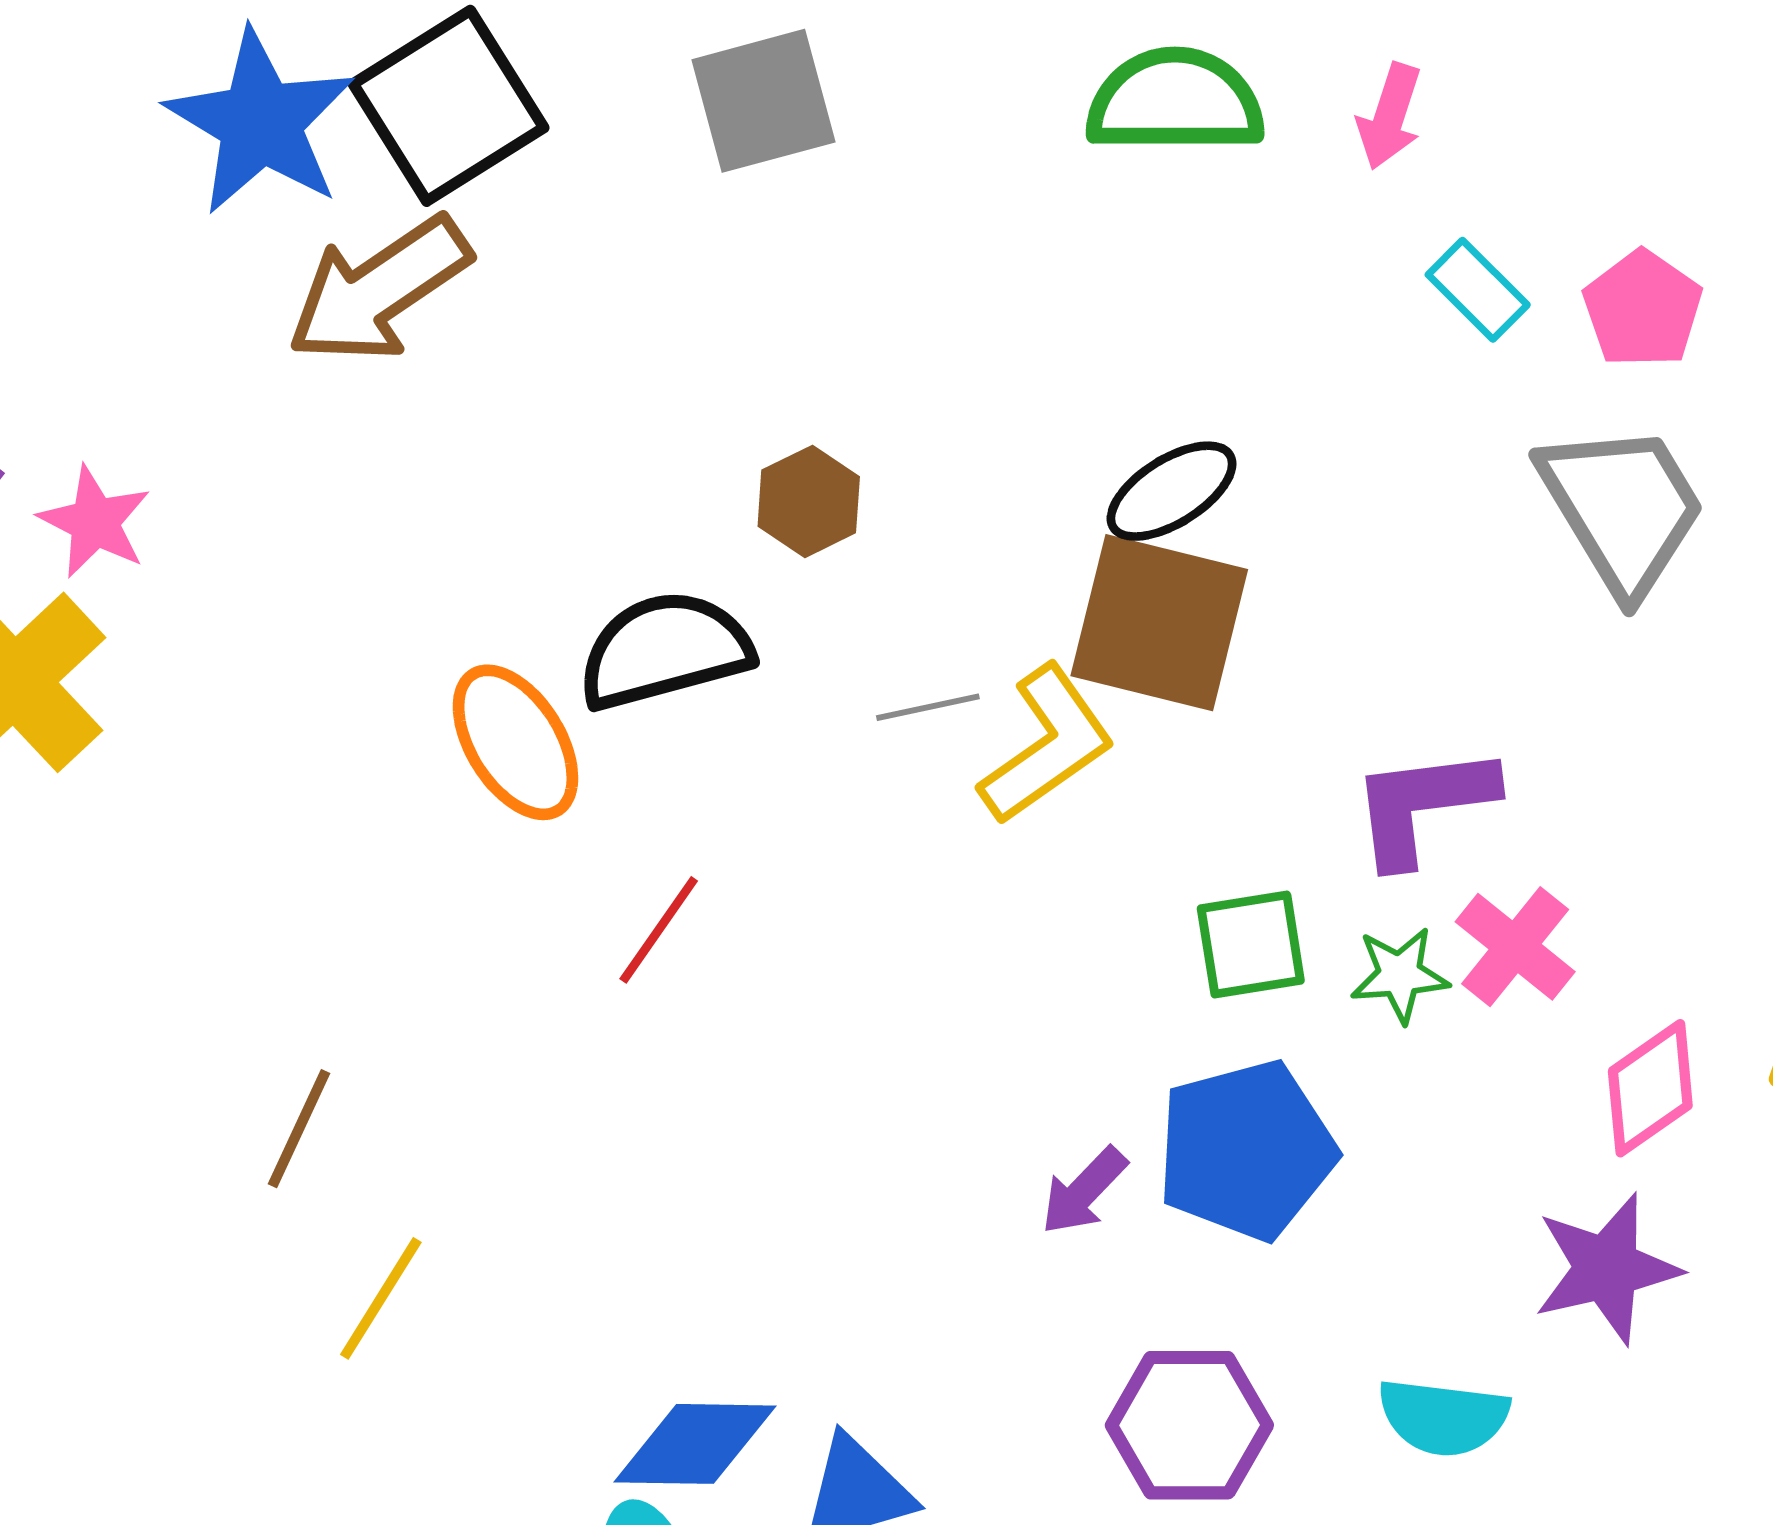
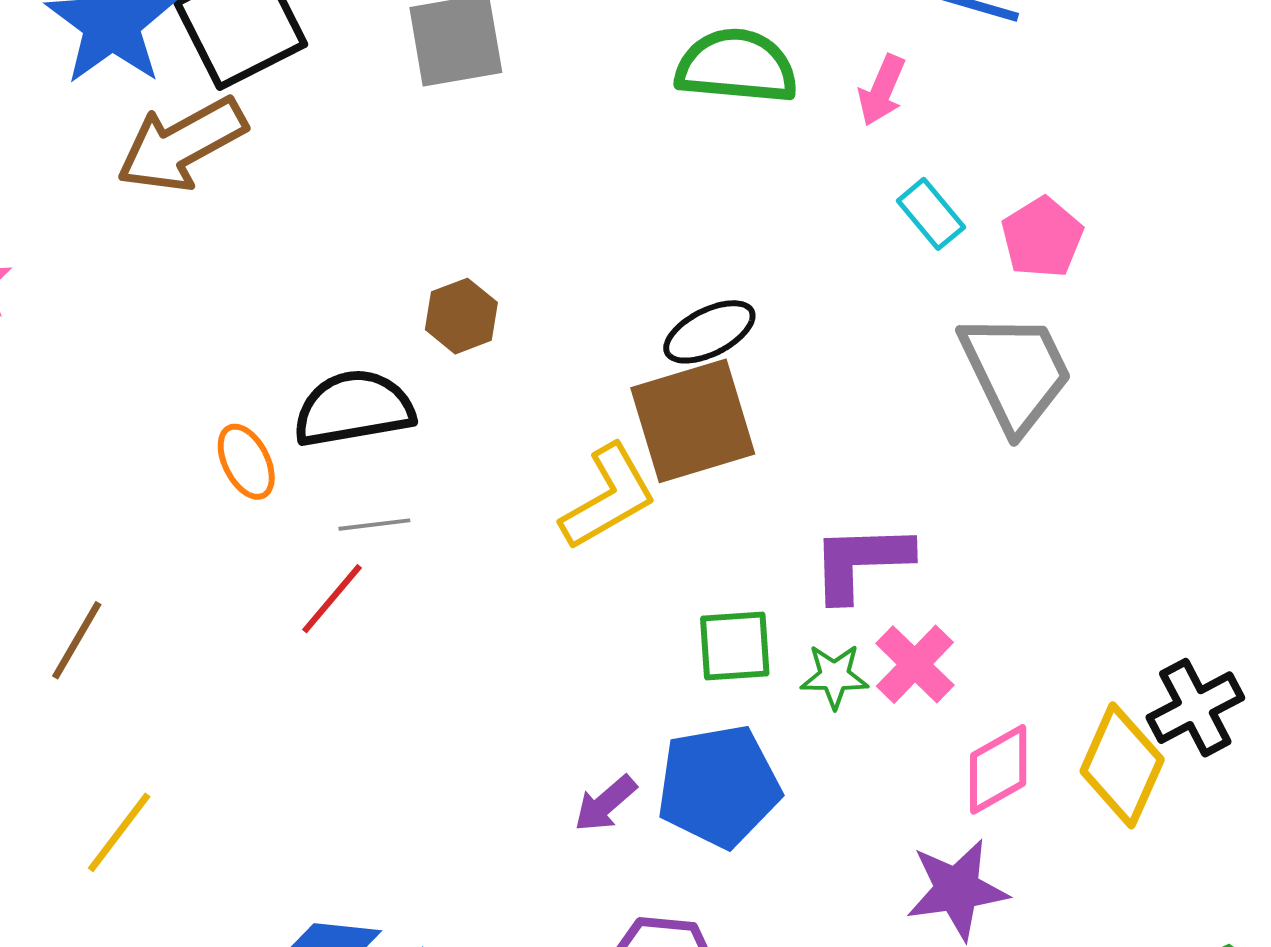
brown square: (1159, 623) -> (693, 421), turned -36
gray line: (928, 707) -> (374, 525), moved
orange ellipse: (515, 742) -> (246, 462), size x0.7
brown line: (299, 1129) -> (77, 640), moved

